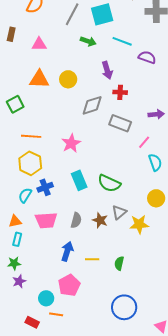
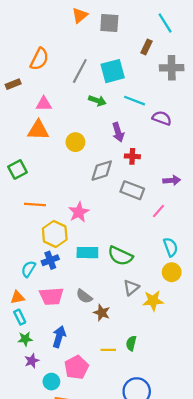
brown rectangle: (11, 34) -> (13, 84), moved, turned 56
orange triangle: (39, 79) -> (38, 130), moved
cyan semicircle: (155, 162) -> (171, 247), moved
yellow hexagon: (30, 163) -> (55, 234), moved
cyan rectangle: (79, 180) -> (87, 253), turned -66
gray semicircle: (76, 220) -> (84, 296), turned 112
brown star: (100, 220) -> (102, 313), moved
cyan rectangle: (17, 239) -> (20, 317), turned -40
blue arrow: (67, 251) -> (59, 337), moved
yellow line: (92, 259) -> (108, 350), moved
green star: (14, 263) -> (25, 339), moved
purple star: (19, 281) -> (32, 361), moved

